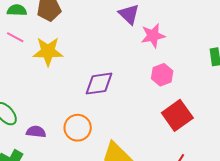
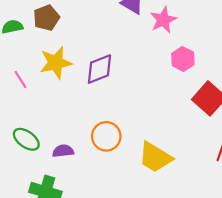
pink line: (15, 37) -> (21, 80), moved, turned 42
purple diamond: (99, 84) -> (99, 69), moved

